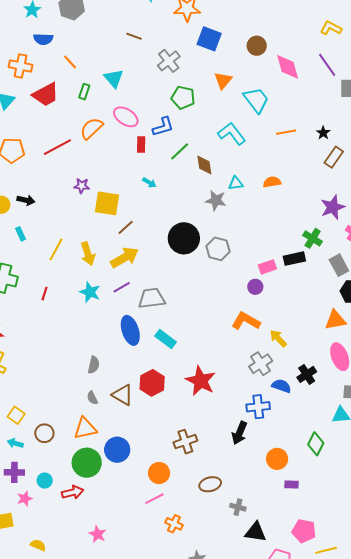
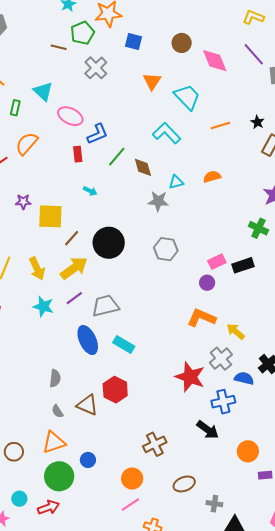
blue square: (209, 39) -> (134, 41), size x0.7
green pentagon: (183, 98) -> (82, 33), moved, turned -30
pink ellipse: (126, 117) -> (70, 116), moved
black circle: (184, 238) -> (109, 243), moved
black rectangle: (294, 259) -> (243, 265), moved
red star: (201, 381) -> (190, 377), moved
black arrow: (239, 433) -> (208, 430), turned -70
blue circle: (117, 450) -> (88, 460), size x0.6

